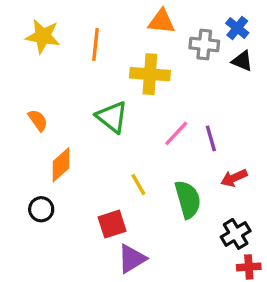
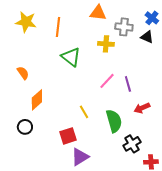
blue cross: (237, 28) -> (152, 18), moved
yellow cross: (150, 74) -> (106, 44), moved, size x0.7
green triangle: (112, 117) -> (71, 57), moved
black cross: (236, 234) -> (132, 144), moved

